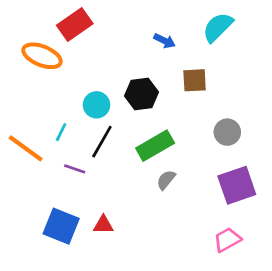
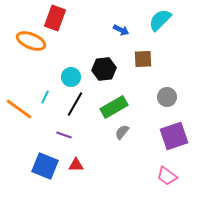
red rectangle: (75, 24) -> (55, 18), turned -35
purple line: (75, 169) -> (64, 135), moved
pink trapezoid: (227, 240) -> (167, 176), turned -115

